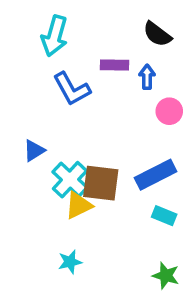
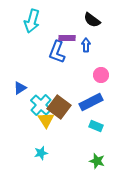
blue L-shape: (72, 89) -> (57, 52), moved, turned 50
pink circle: (169, 111) -> (101, 75), moved
brown square: (101, 183) -> (59, 107), turned 30
yellow triangle: (79, 205) -> (46, 120), turned -36

